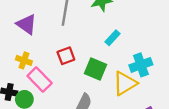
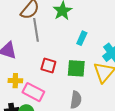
red square: (66, 56) -> (48, 65), turned -35

